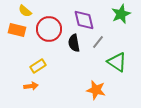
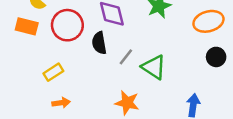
gray line: (98, 42) -> (126, 57), moved
orange arrow: (31, 86) -> (61, 103), moved

